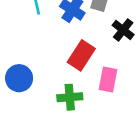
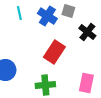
pink rectangle: (108, 79) -> (86, 83), moved

